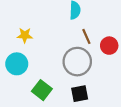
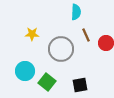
gray circle: (77, 62) -> (61, 49), moved
cyan circle: (17, 64) -> (25, 71), moved

